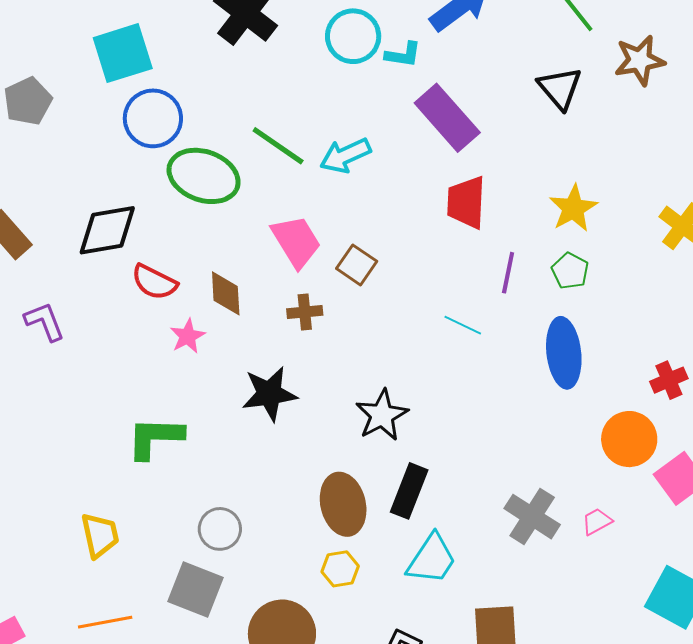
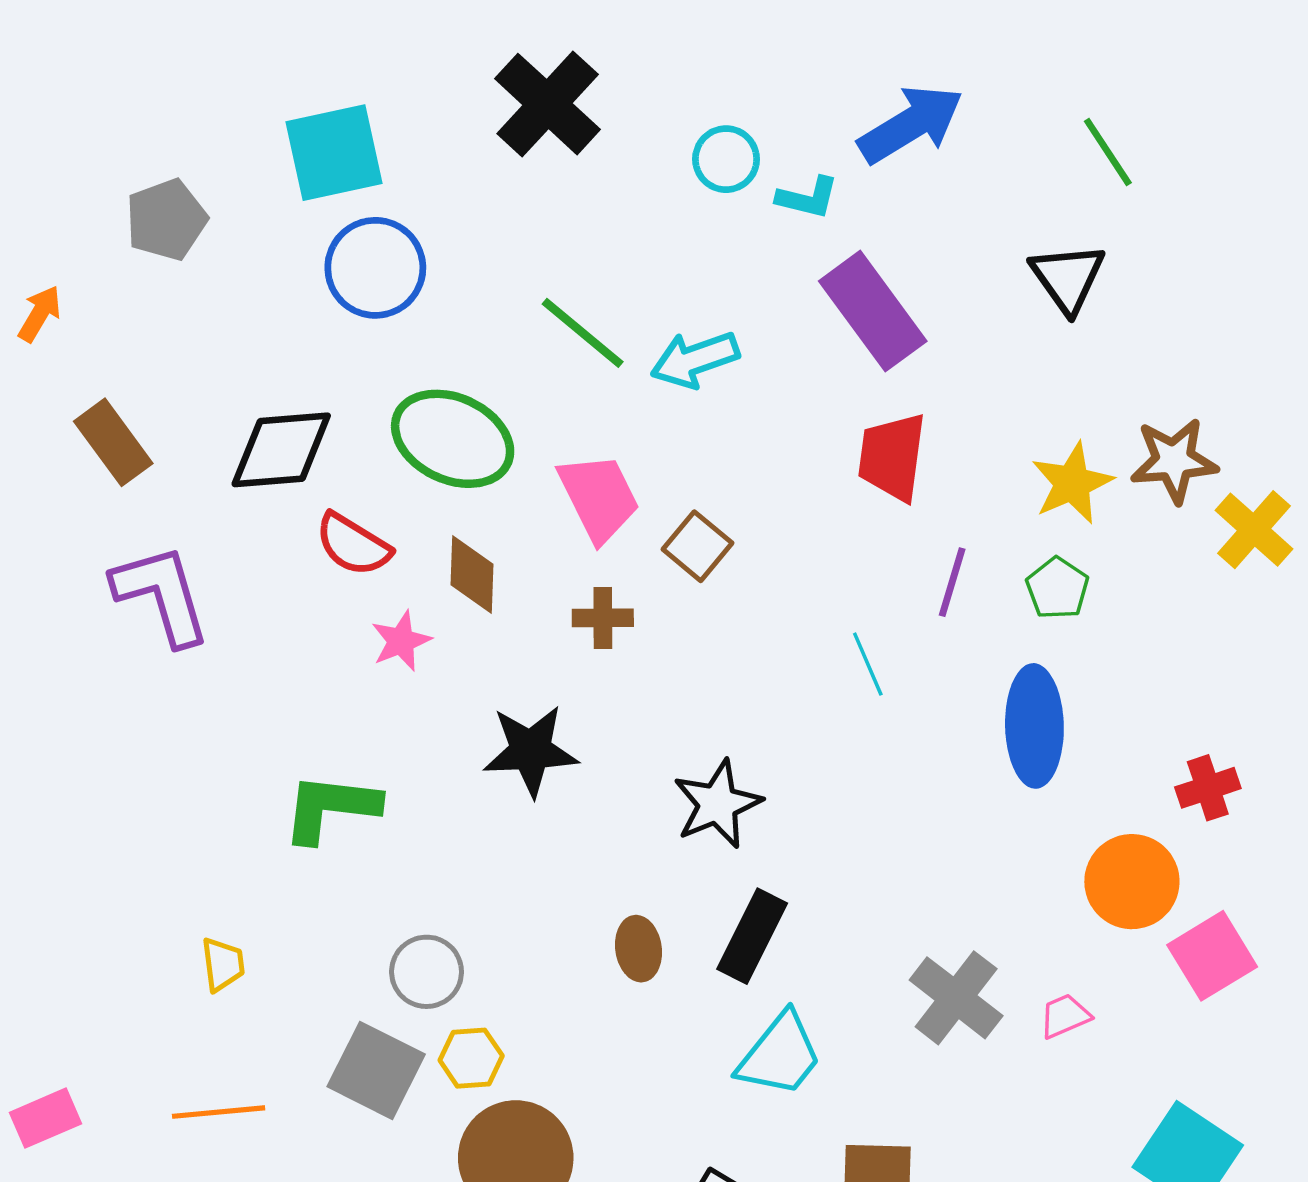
cyan circle: (353, 36) -> (726, 159), size x0.7
brown star: (640, 60) -> (1174, 460), moved
green ellipse: (204, 176) -> (453, 439), moved
purple L-shape: (45, 322) -> (162, 595), size x1.5
cyan line: (463, 325) -> (868, 664), turned 36
brown ellipse: (343, 504) -> (639, 949), size x0.6
yellow trapezoid: (100, 535) -> (223, 964), size x0.7
yellow hexagon: (340, 569) -> (471, 1058), moved

